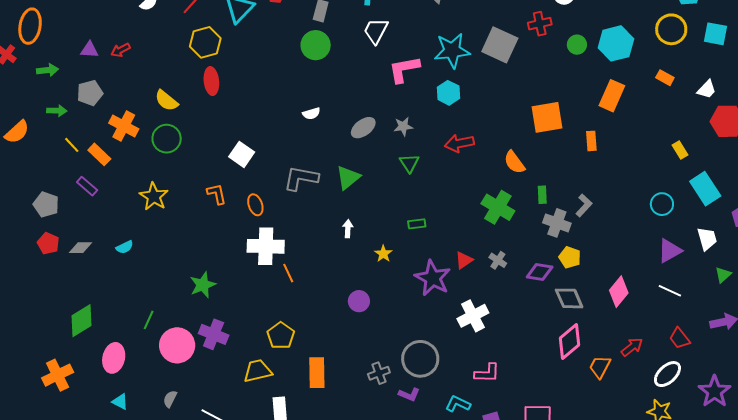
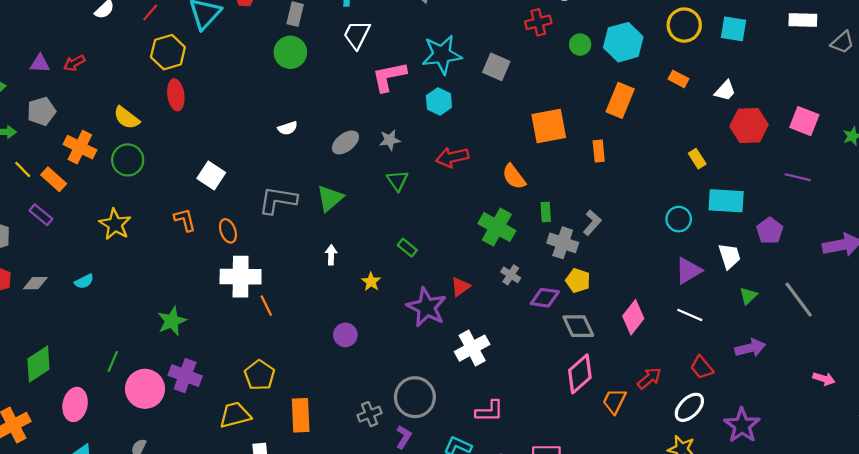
gray square: (500, 45) -> (496, 67), moved, size x0.7
cyan rectangle: (705, 189) -> (726, 201), turned -52
green rectangle: (417, 224) -> (407, 248), turned 48
gray cross: (498, 260) -> (511, 275), moved
purple L-shape: (409, 394) -> (404, 437), turned -80

